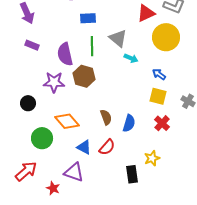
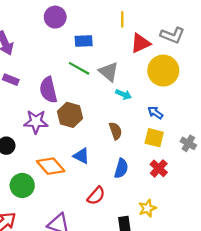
blue rectangle: (88, 18) -> (84, 41), moved
green line: (92, 46) -> (79, 68), moved, turned -60
brown semicircle: (106, 117) -> (115, 131), moved
blue triangle: (84, 147) -> (81, 156), moved

